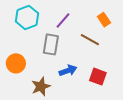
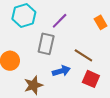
brown line: (90, 40) -> (83, 55), moved

